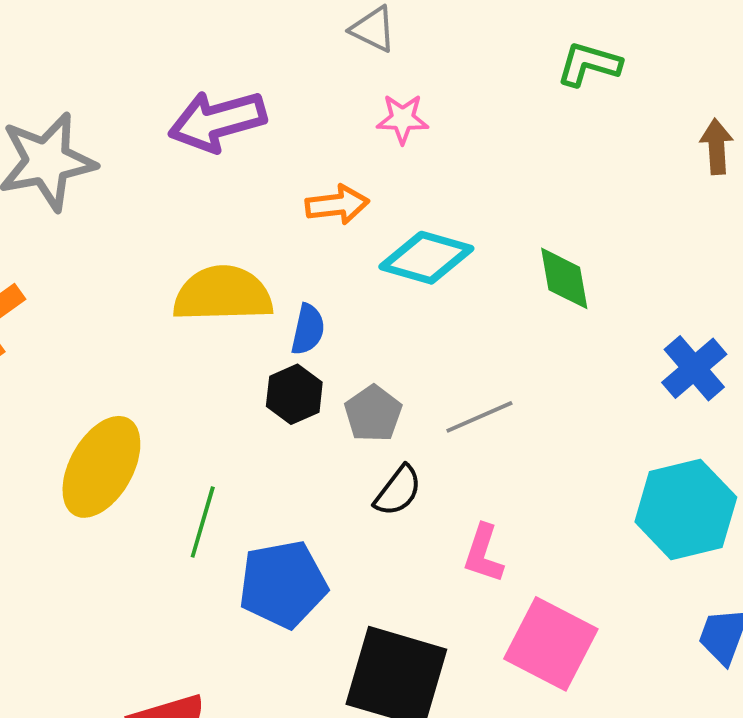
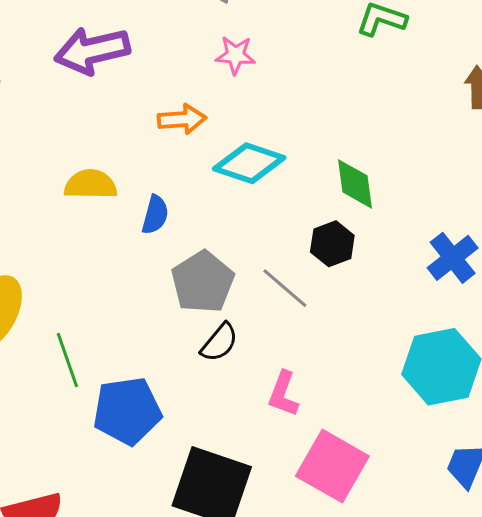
yellow semicircle: (223, 294) -> (91, 185), size x0.7
black hexagon: (294, 394) -> (332, 244), moved
gray pentagon: (373, 414) -> (203, 282), size x1.4
gray line: (479, 417) -> (285, 288), turned 62
green line: (203, 522) -> (67, 360), turned -38

